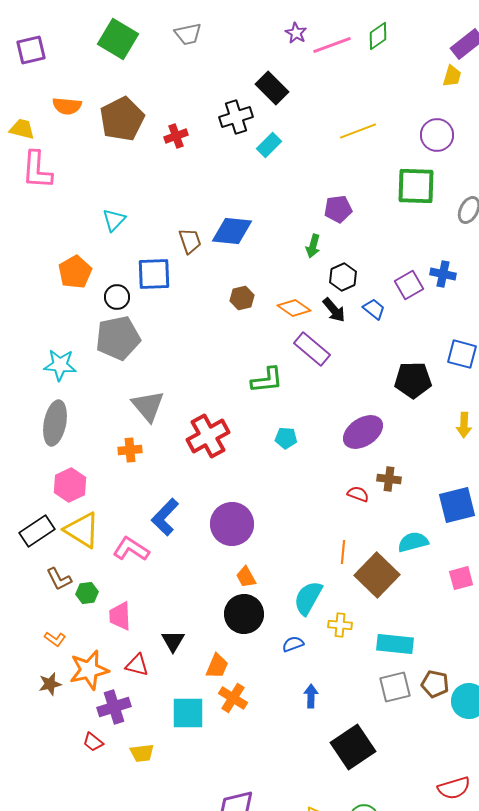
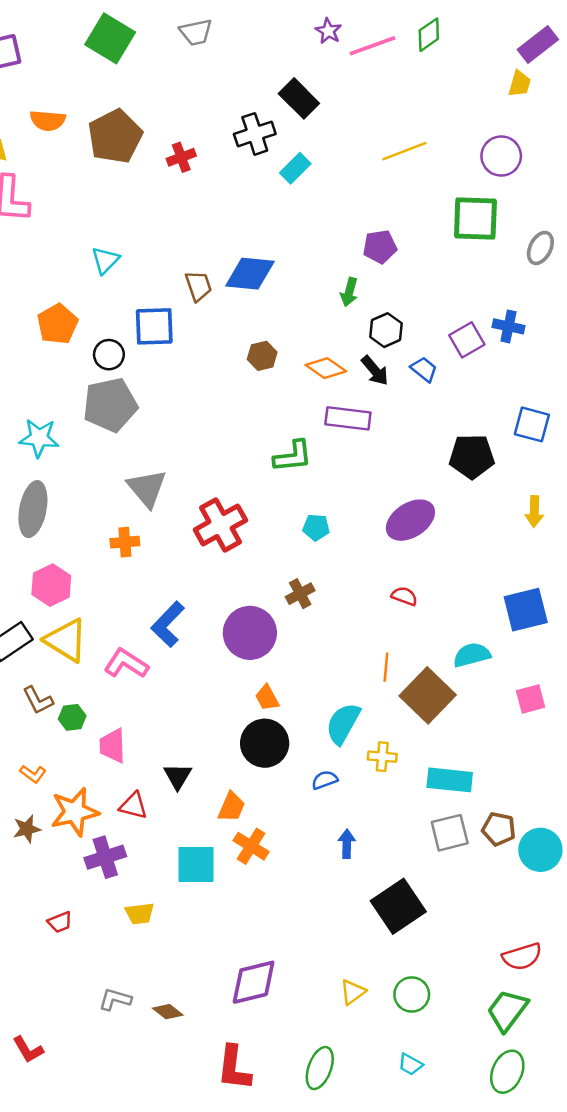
purple rectangle: (312, 349) -> (348, 418), turned -33
brown cross: (389, 479) -> (300, 594), moved, turned -35
red trapezoid: (93, 742) -> (60, 922), moved, turned -60

